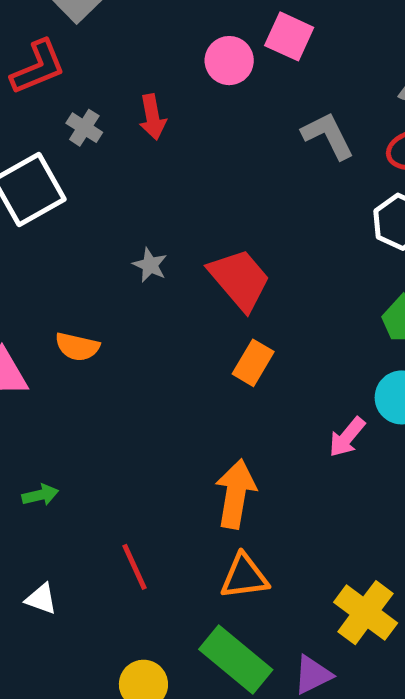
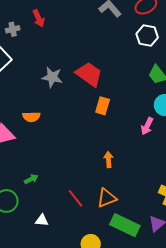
gray cross: (84, 128) -> (13, 29), turned -32
gray star: (150, 265) -> (52, 77), size x1.5
orange arrow: (236, 494) -> (109, 160), size x0.6
orange triangle: (244, 577) -> (107, 198), moved

